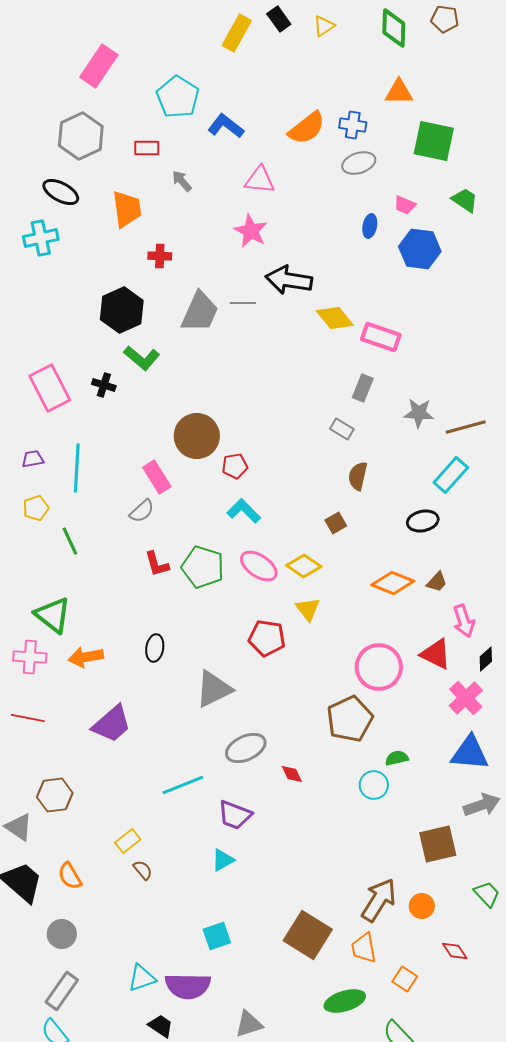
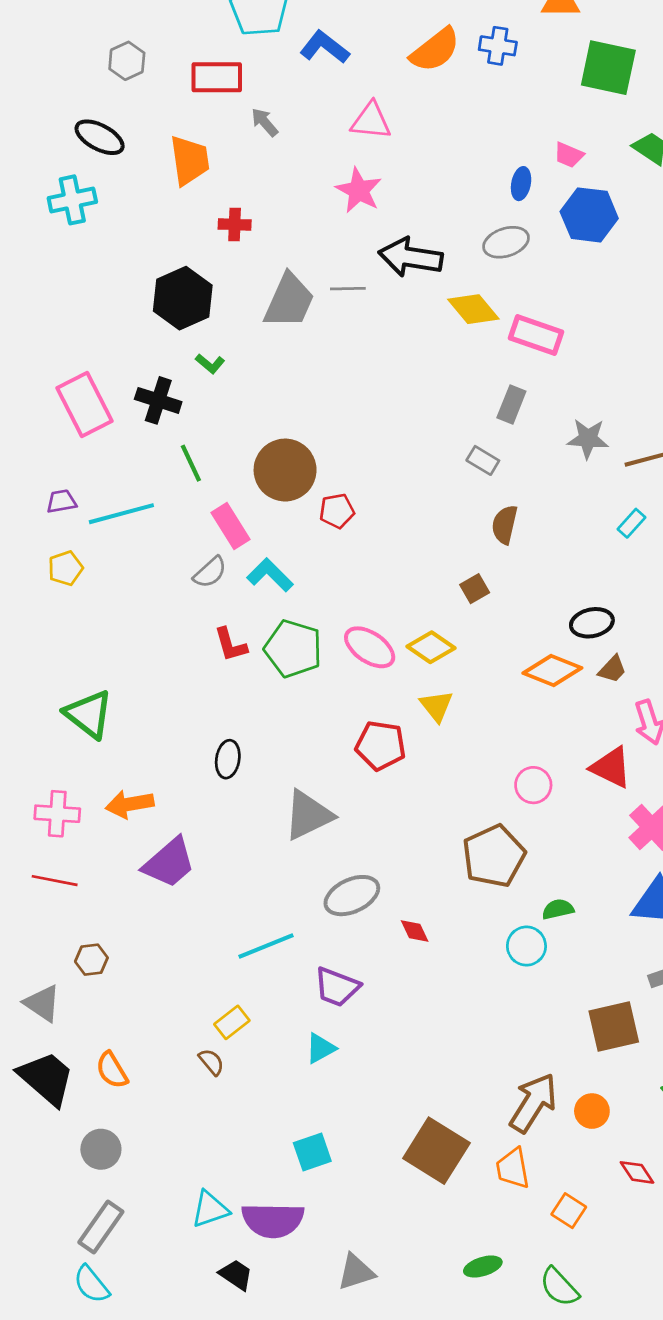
gray hexagon: (81, 136) -> (127, 61), size x0.6
red rectangle: (147, 148) -> (217, 77), size x1.5
gray ellipse: (359, 163) -> (506, 242), moved
green L-shape: (142, 358) -> (210, 364), size x0.6
black cross: (104, 385) -> (158, 400), size x1.4
cyan line: (77, 468) -> (121, 514), turned 72
cyan rectangle: (451, 475) -> (631, 523), size x0.6
cyan L-shape: (244, 511) -> (270, 575), moved
black ellipse: (423, 521) -> (592, 623), moved
green line: (70, 541) -> (191, 463), moved
pink cross: (30, 657) -> (57, 814), moved
orange arrow: (86, 657) -> (130, 804), moved
pink circle: (379, 667) -> (533, 785), size x0.6
red line: (28, 718) -> (55, 881), moved
brown hexagon: (55, 795) -> (91, 960), size x0.7
yellow rectangle: (128, 841) -> (232, 1022), moved
green ellipse: (345, 1001) -> (483, 1267), moved, size x0.7

